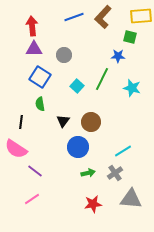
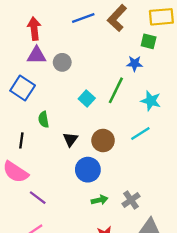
gray circle: (64, 55) -> (62, 62), moved
blue square: (40, 77) -> (23, 88), moved
cyan line: (123, 151) -> (140, 133), moved

